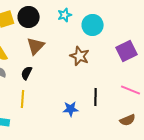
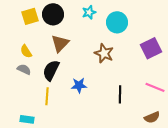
black semicircle: (27, 73) -> (51, 70), size x1.5
blue star: (71, 109) -> (79, 85), moved

